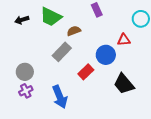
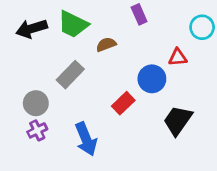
black arrow: (22, 20) -> (32, 29), size x1.5
gray rectangle: (62, 52) -> (70, 75), moved
black trapezoid: (124, 84) -> (178, 120), turned 75

